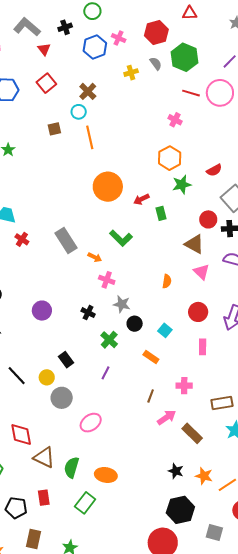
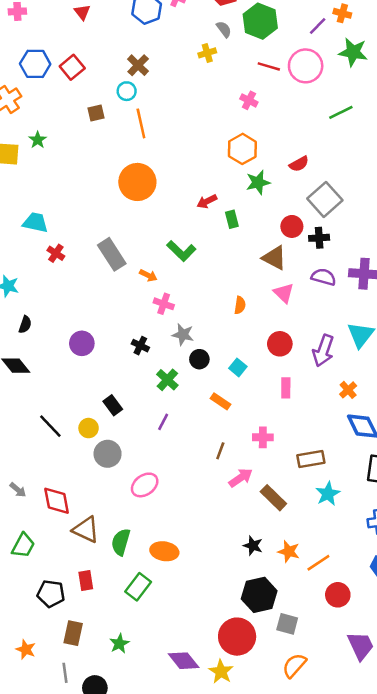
yellow cross: (131, 73) -> (207, 53), moved
red square: (46, 83) -> (72, 67), moved
orange circle: (108, 187) -> (137, 182), moved
gray square: (214, 532) -> (287, 624), moved

